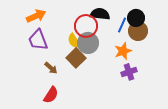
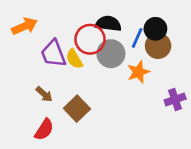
purple trapezoid: (38, 40) -> (53, 54), moved
gray circle: (88, 43) -> (111, 54), moved
brown square: (76, 58) -> (77, 109), moved
purple cross: (129, 72) -> (175, 99), moved

